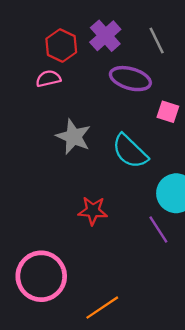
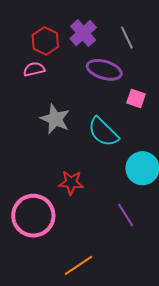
purple line: (158, 230) -> (126, 215), moved
pink circle: (41, 276) -> (33, 216), moved

